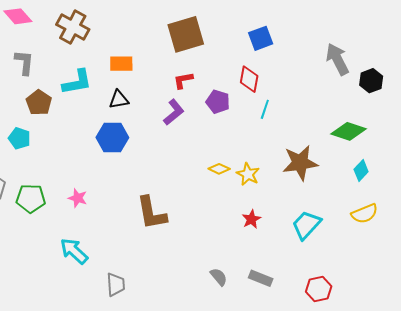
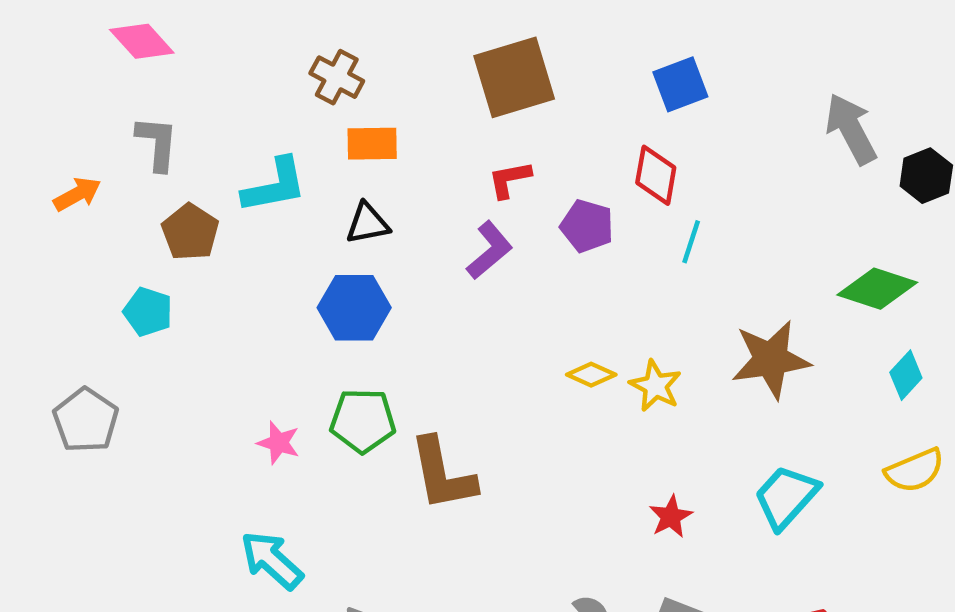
brown cross: (73, 27) -> (337, 77), moved, size x0.7
green pentagon: (31, 198) -> (363, 421), moved
red star: (251, 219) -> (671, 517), moved

